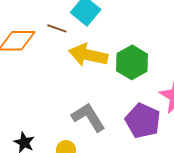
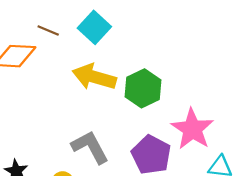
brown line: (57, 28) -> (48, 31), moved

